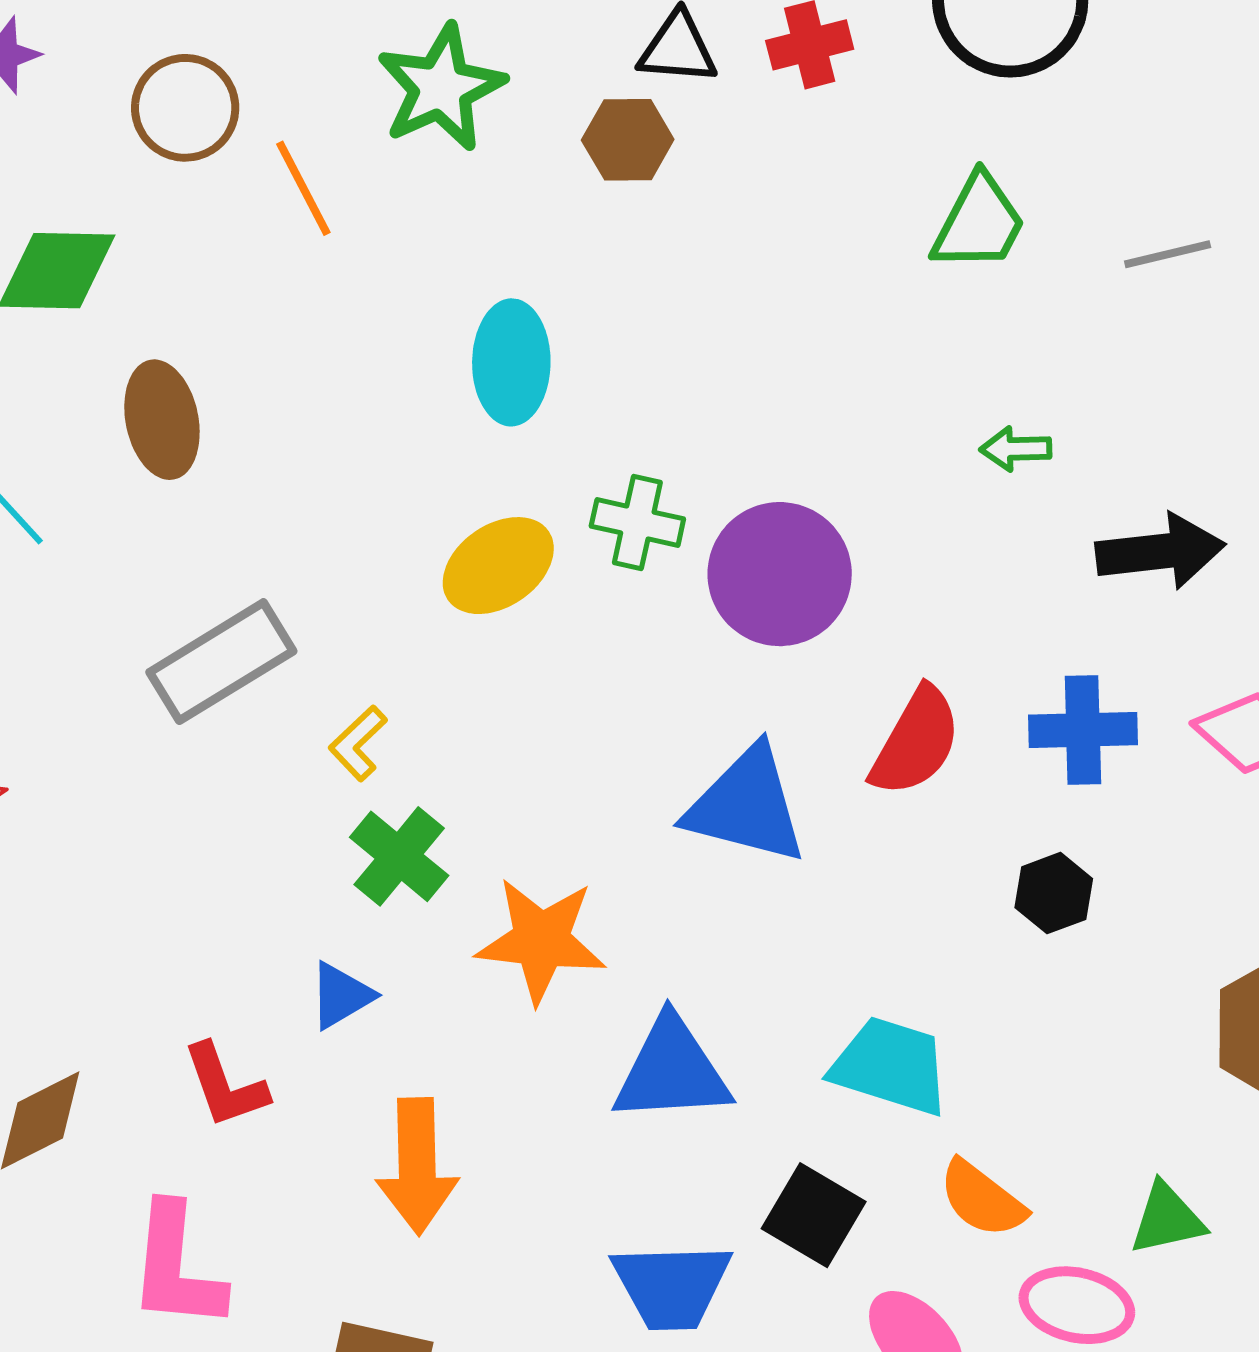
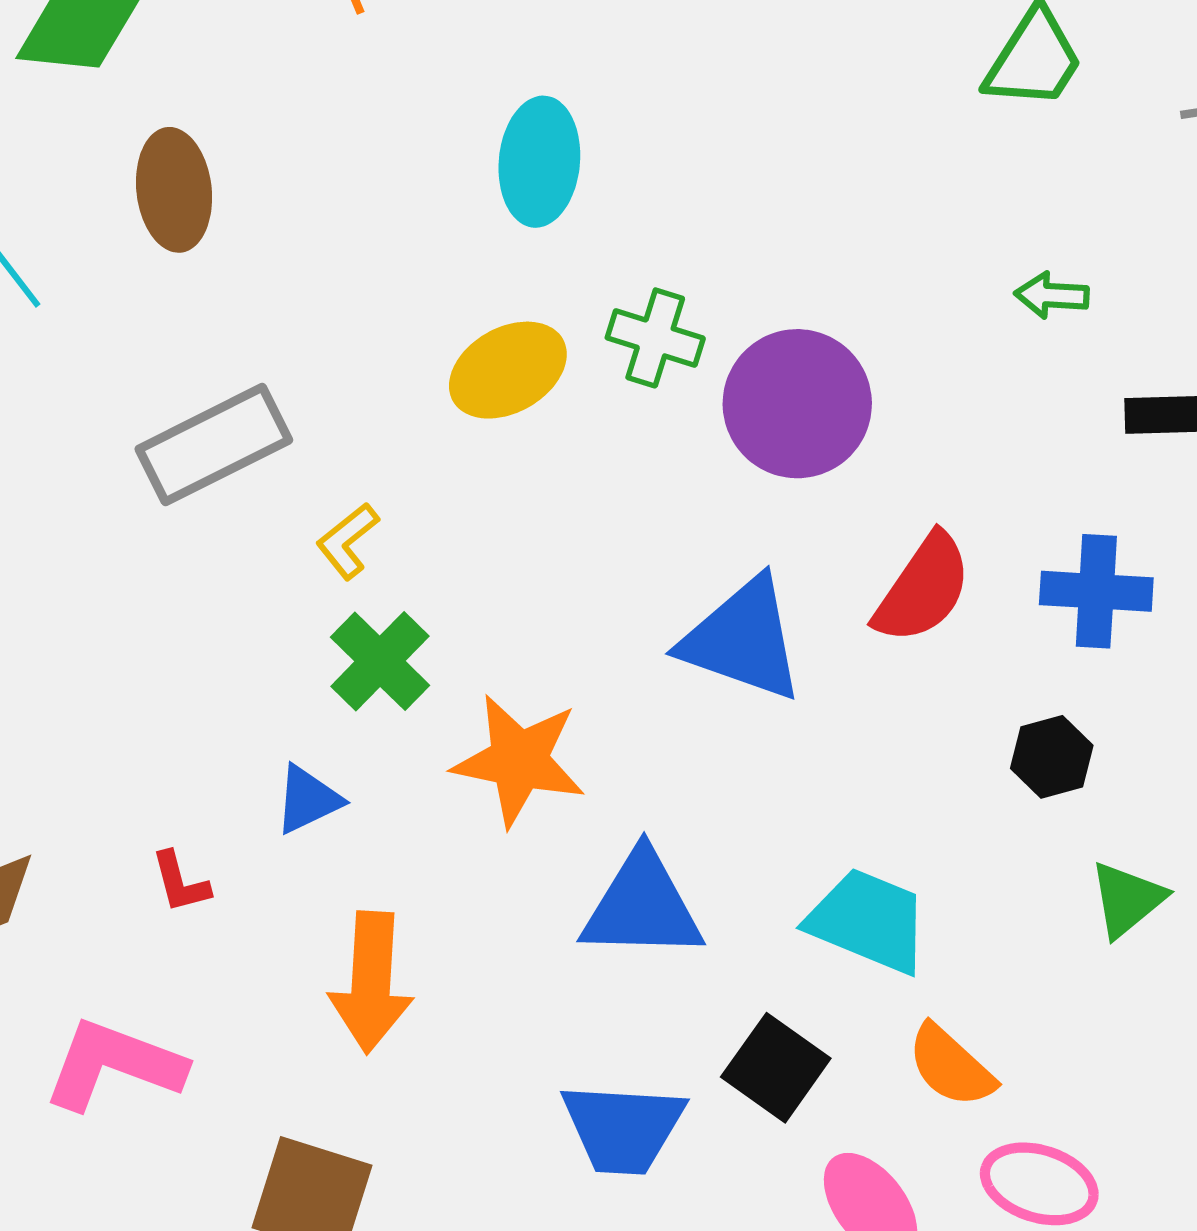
red L-shape: (225, 1086) -> (180, 882), size x0.7
green triangle: (1167, 1219) -> (1127, 899), moved, turned -32
pink L-shape: (176, 1267) -> (114, 1065), turned 100

